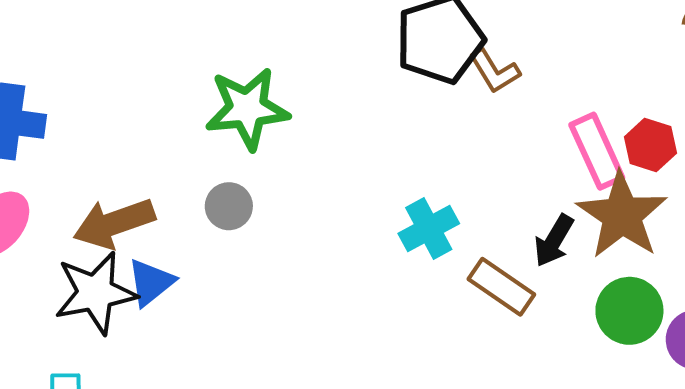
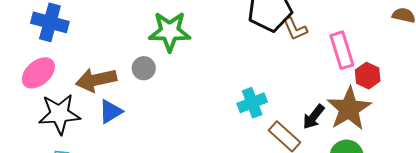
pink rectangle: (597, 151) -> (342, 50), moved
gray circle: (229, 206) -> (144, 68), moved
black star: (96, 293) -> (59, 114), moved

